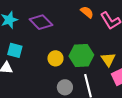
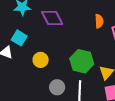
orange semicircle: (87, 12) -> (99, 21), turned 32
yellow circle: (55, 58) -> (41, 60), moved

